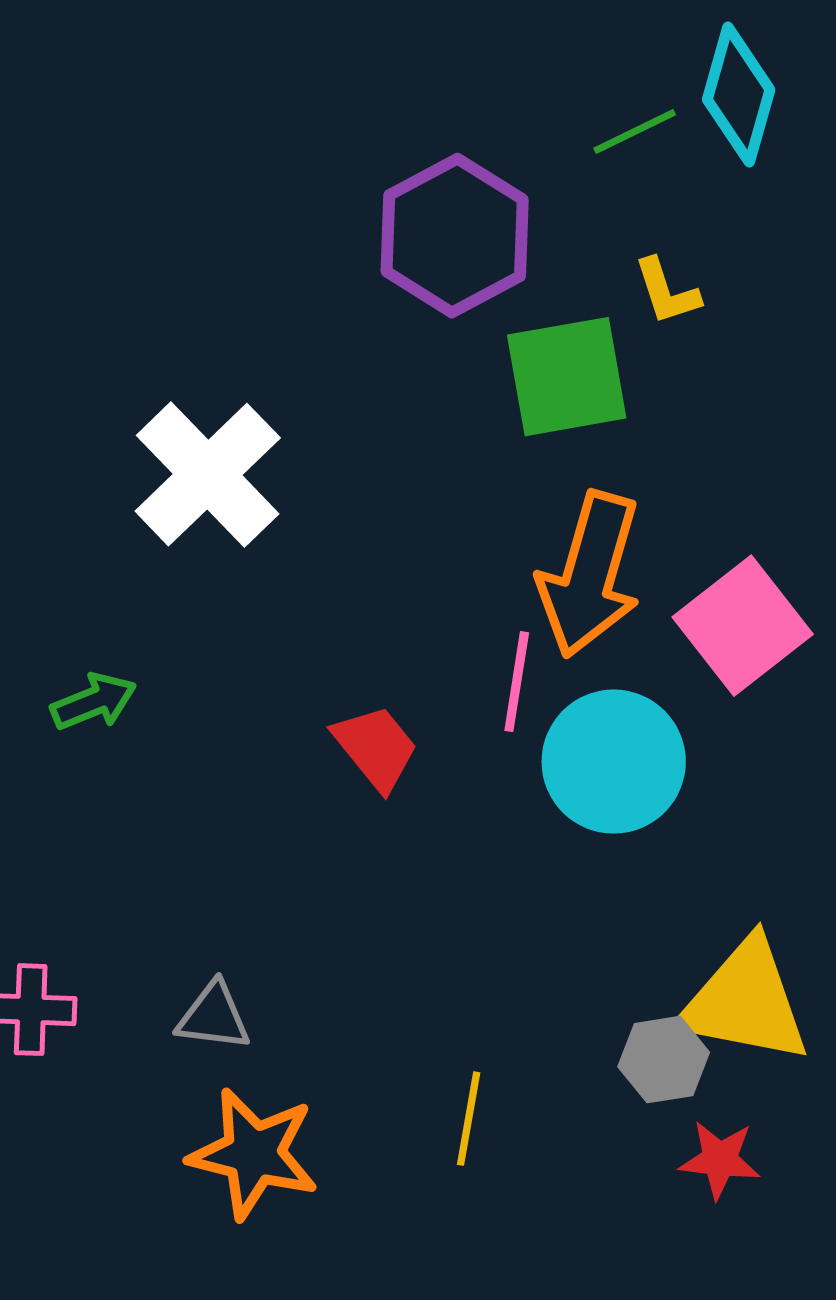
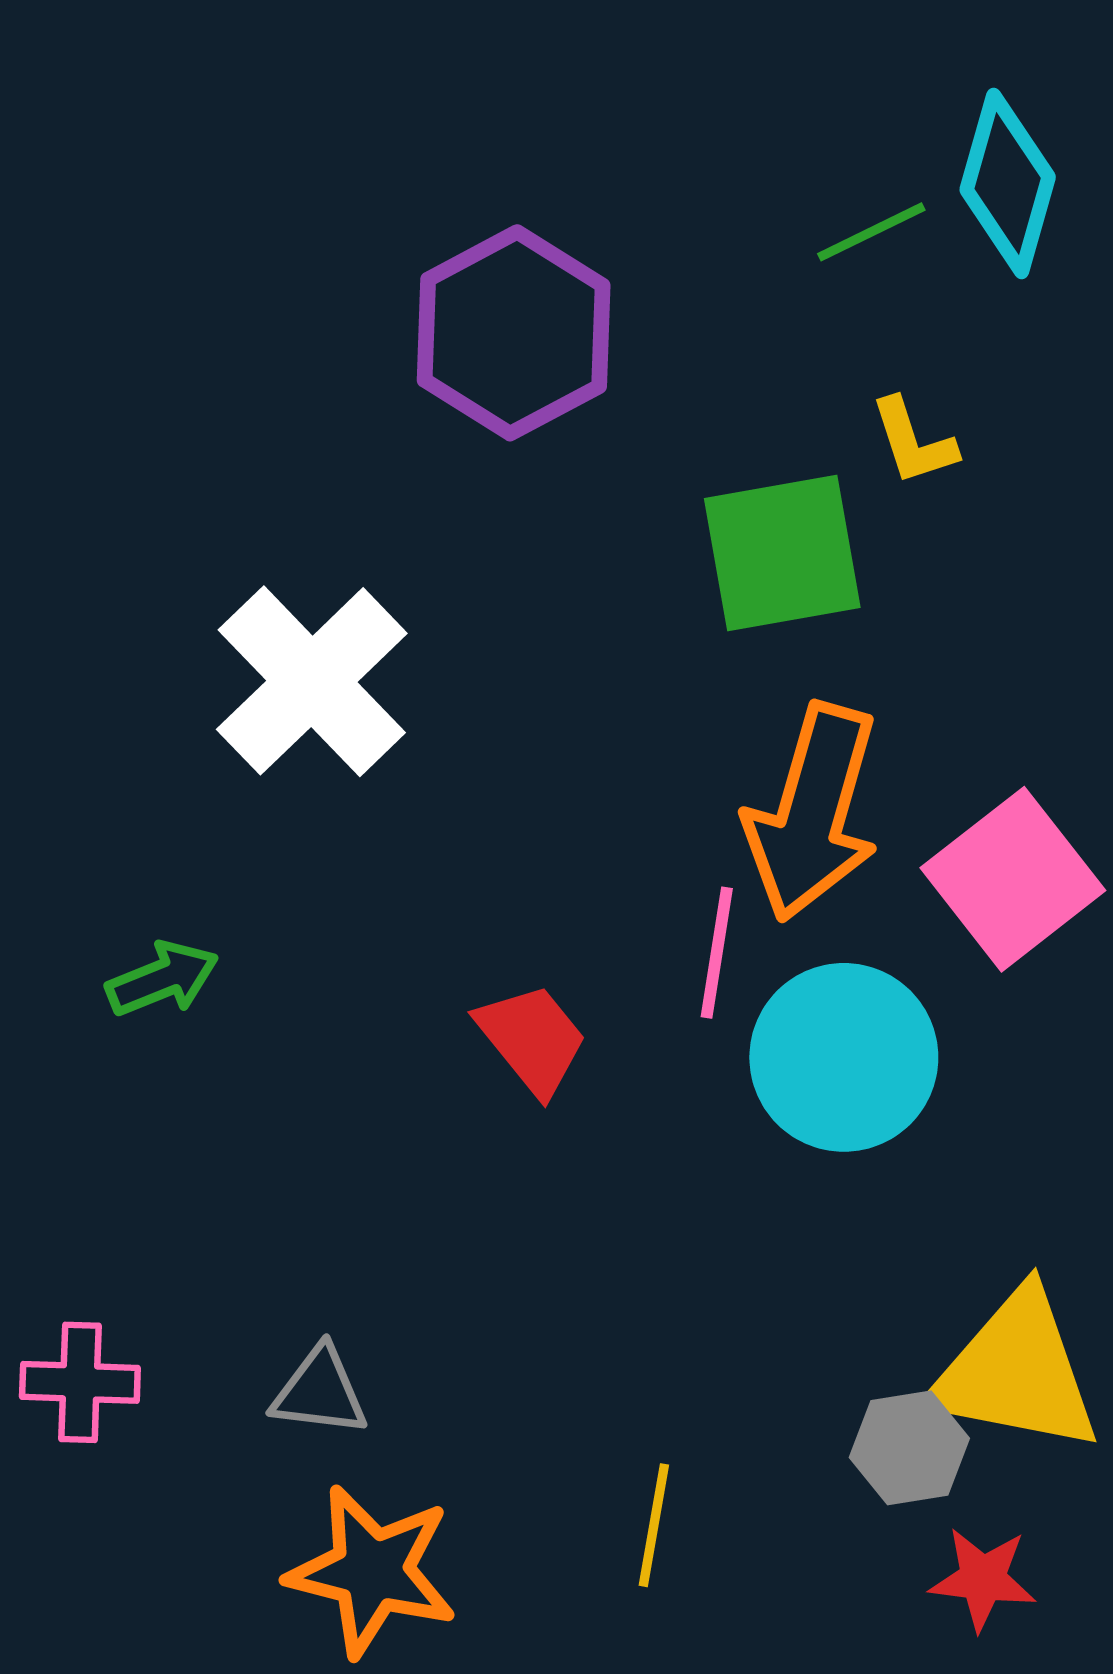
purple hexagon: (455, 236) -> (514, 333), moved

